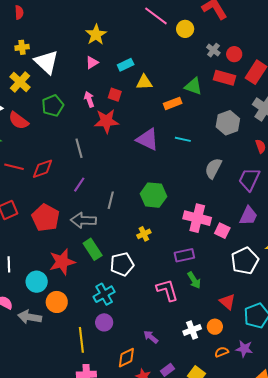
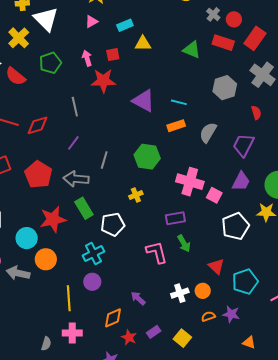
red square: (115, 95) -> (113, 55), turned -32
orange rectangle: (173, 103) -> (176, 126), moved

